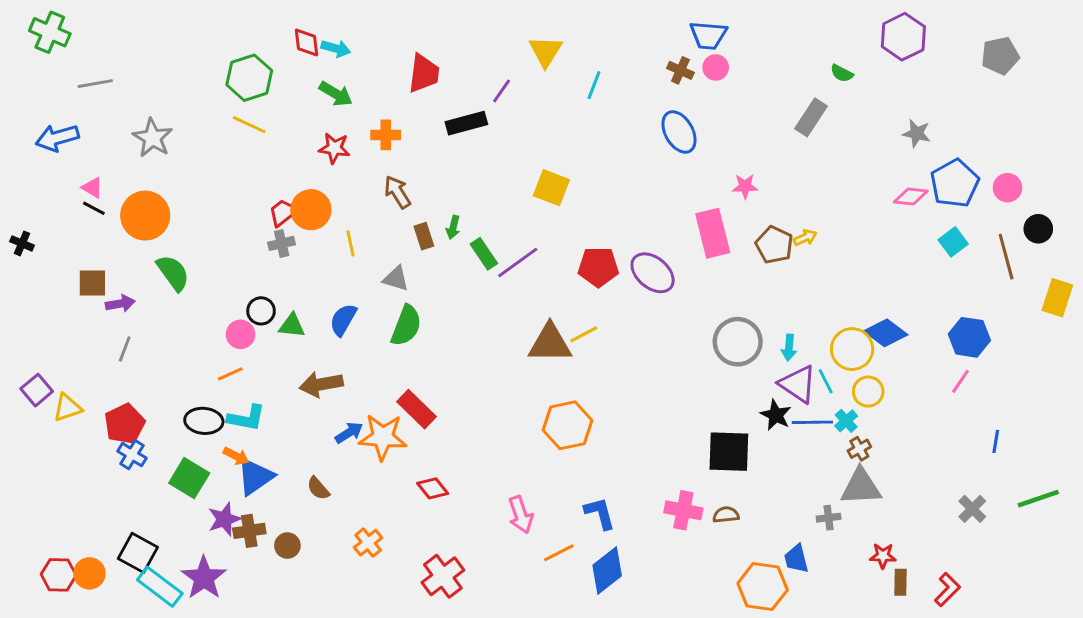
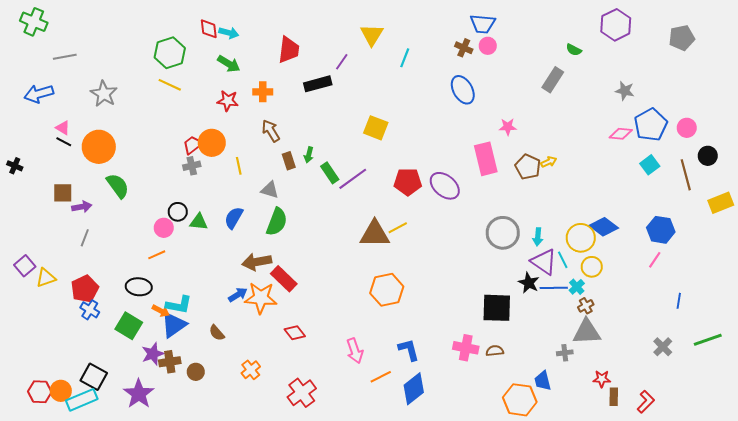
yellow rectangle: (1057, 298) -> (721, 203), turned 50
brown arrow: (321, 384) -> (257, 262), moved
cyan L-shape: (246, 418) -> (179, 305), moved
cyan rectangle: (160, 587) -> (82, 400), moved, turned -60

